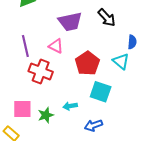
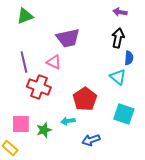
black arrow: (107, 18) -> (118, 38), moved, turned -126
red pentagon: (87, 63) -> (85, 99), moved
cyan square: (101, 92) -> (124, 114), moved

